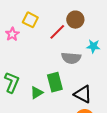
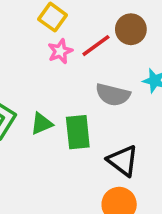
pink star: (12, 34) -> (60, 51), moved
green triangle: (37, 93) -> (42, 124), moved

